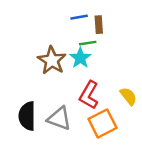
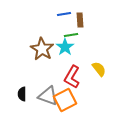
yellow semicircle: (128, 96) -> (99, 69), moved
black semicircle: (27, 116) -> (22, 94), size x0.6
orange square: (103, 123) -> (65, 100), moved

